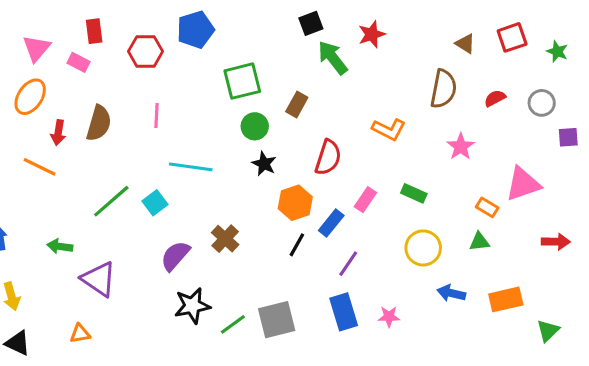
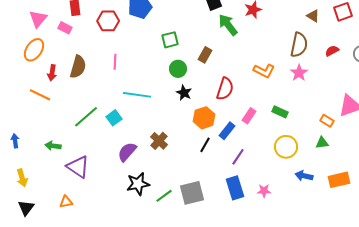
green square: (242, 81) -> (170, 40), size x0.7
pink star: (461, 147) -> (299, 73), moved
black triangle: (18, 343) -> (26, 208), turned 42

